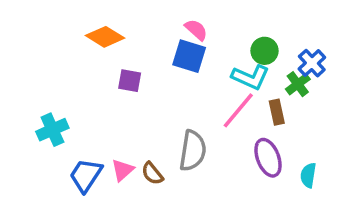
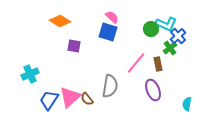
cyan L-shape: (250, 77) -> (166, 24), moved
pink triangle: (123, 170) -> (70, 97), size x1.6
cyan semicircle: (308, 175) -> (187, 104), moved

